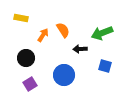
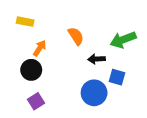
orange arrow: (43, 35) -> (40, 48), moved
blue square: (105, 66) -> (117, 77), moved
blue circle: (64, 75) -> (94, 93), moved

